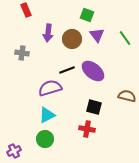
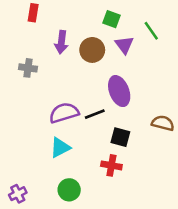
red rectangle: (26, 10) -> (33, 13), turned 32
green line: (125, 38) -> (151, 31), moved
black line: (67, 70) -> (95, 114), moved
purple ellipse: (93, 71) -> (119, 91), turned 30
green circle: (45, 139) -> (69, 190), moved

